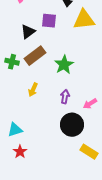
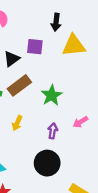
pink arrow: (90, 104) -> (80, 122), moved
black circle: (72, 125) -> (47, 163), moved

